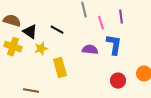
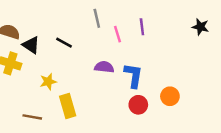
blue L-shape: (114, 45) -> (133, 76), moved
yellow star: (41, 49) -> (48, 82), moved
yellow rectangle: (60, 68) -> (68, 106), moved

